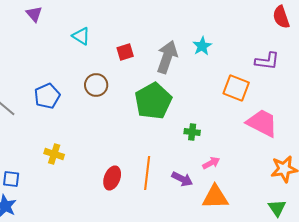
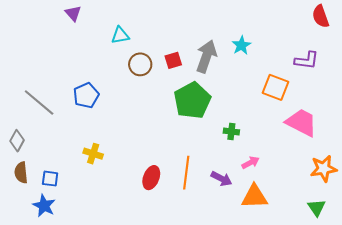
cyan triangle: (81, 36) -> (120, 35), turned -42
red square: (125, 52) -> (173, 60), moved
brown circle: (96, 85) -> (140, 64), moved

